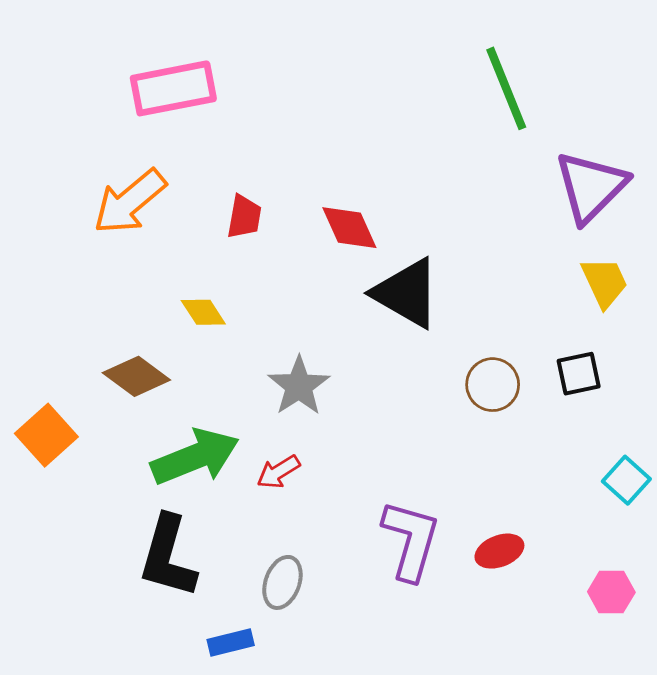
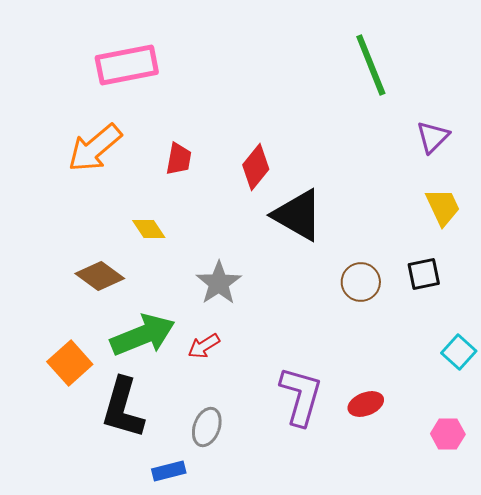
purple triangle: (591, 187) -> (433, 137), size x0.6
red diamond: (349, 228) -> (256, 167), turned 63
orange square: (46, 435) -> (70, 363), moved

